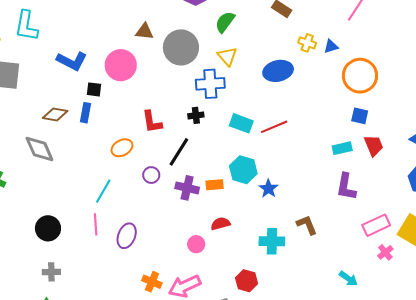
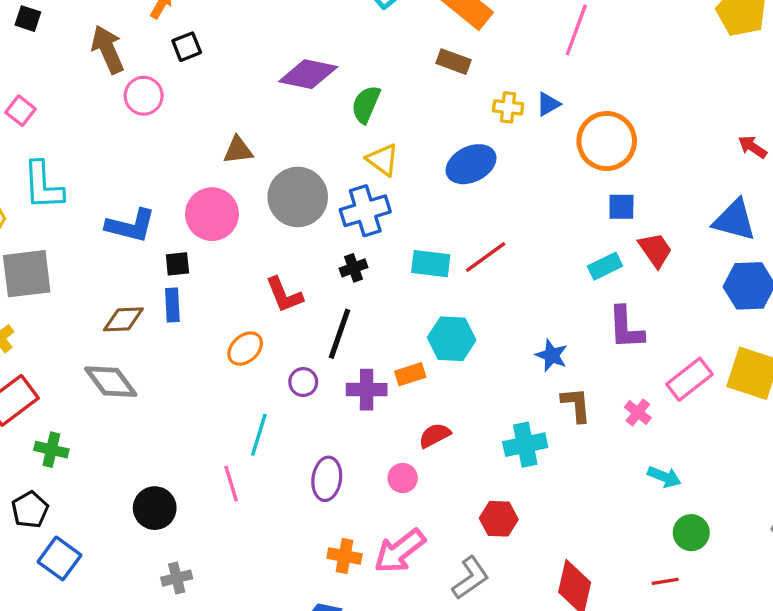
gray circle: (181, 47) -> (298, 197), moved
blue star: (268, 189) -> (552, 355), moved
cyan line: (103, 191) -> (259, 435), moved
brown L-shape: (307, 225) -> (576, 405), turned 30
purple ellipse: (127, 236) -> (327, 479), moved
pink cross: (385, 252) -> (638, 412), moved

